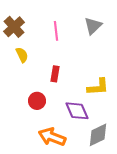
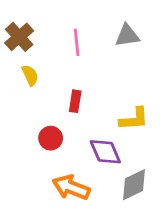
gray triangle: (93, 26) -> (127, 36), turned 36

